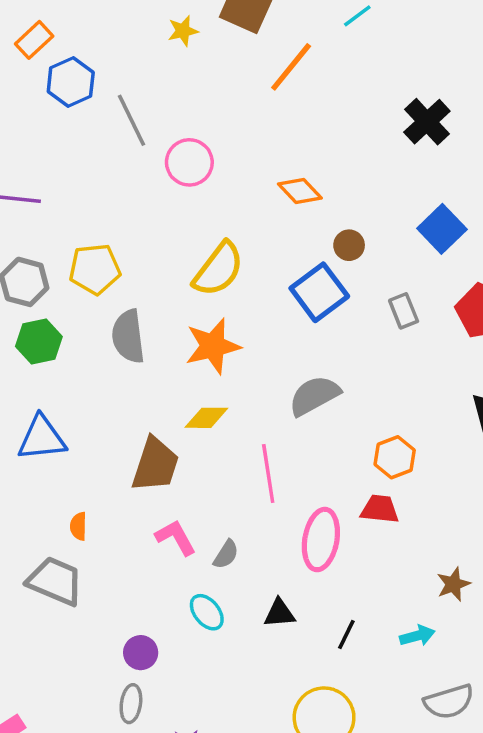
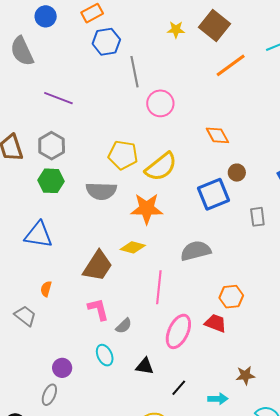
yellow pentagon: (95, 269) -> (123, 155), moved
gray semicircle: (128, 336) -> (101, 191), turned -96
gray trapezoid: (55, 581) -> (25, 316), size x0.7

